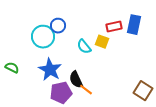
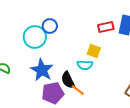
yellow square: (102, 42) -> (94, 51), moved
cyan semicircle: (84, 47) -> (85, 65), moved, turned -49

